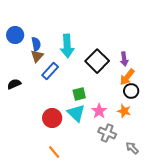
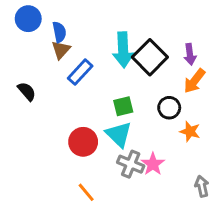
cyan arrow: (67, 46) -> (123, 50), moved
black semicircle: (14, 84) -> (27, 91), turned 72
black circle: (131, 91) -> (169, 108), moved
pink star: (99, 111) -> (153, 164), moved
gray cross: (107, 133) -> (131, 164), moved
gray arrow: (132, 148) -> (202, 186), turned 32

